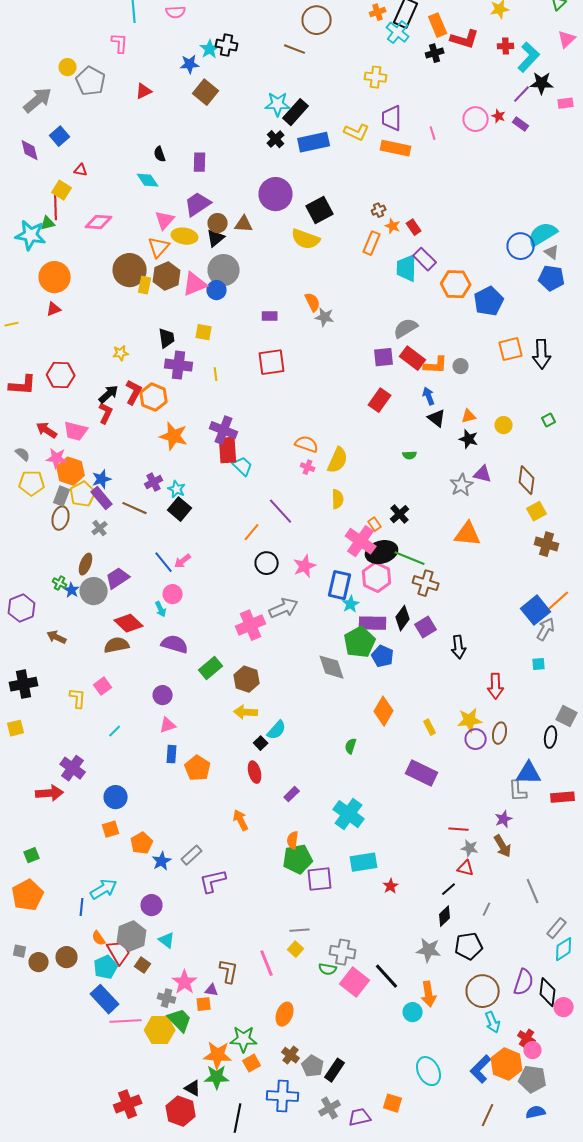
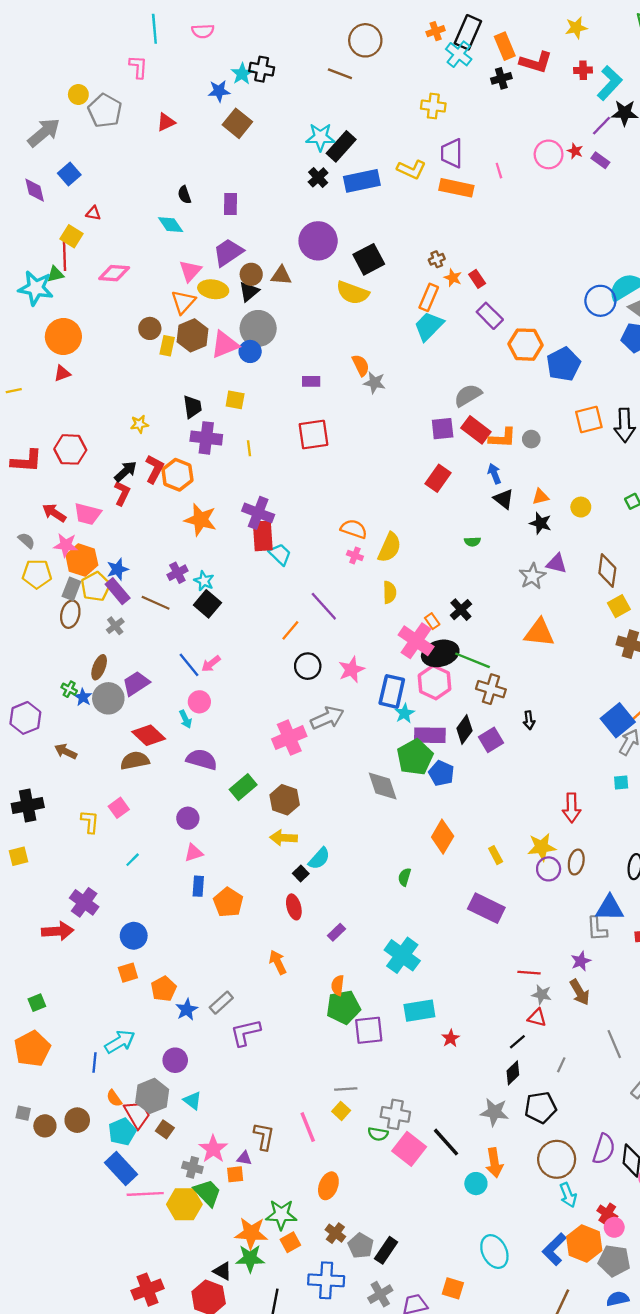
cyan trapezoid: (407, 268) -> (429, 326), moved, turned 44
brown circle: (130, 270) -> (150, 328), size x0.6
black arrow: (459, 647) -> (529, 720), moved, size x0.7

